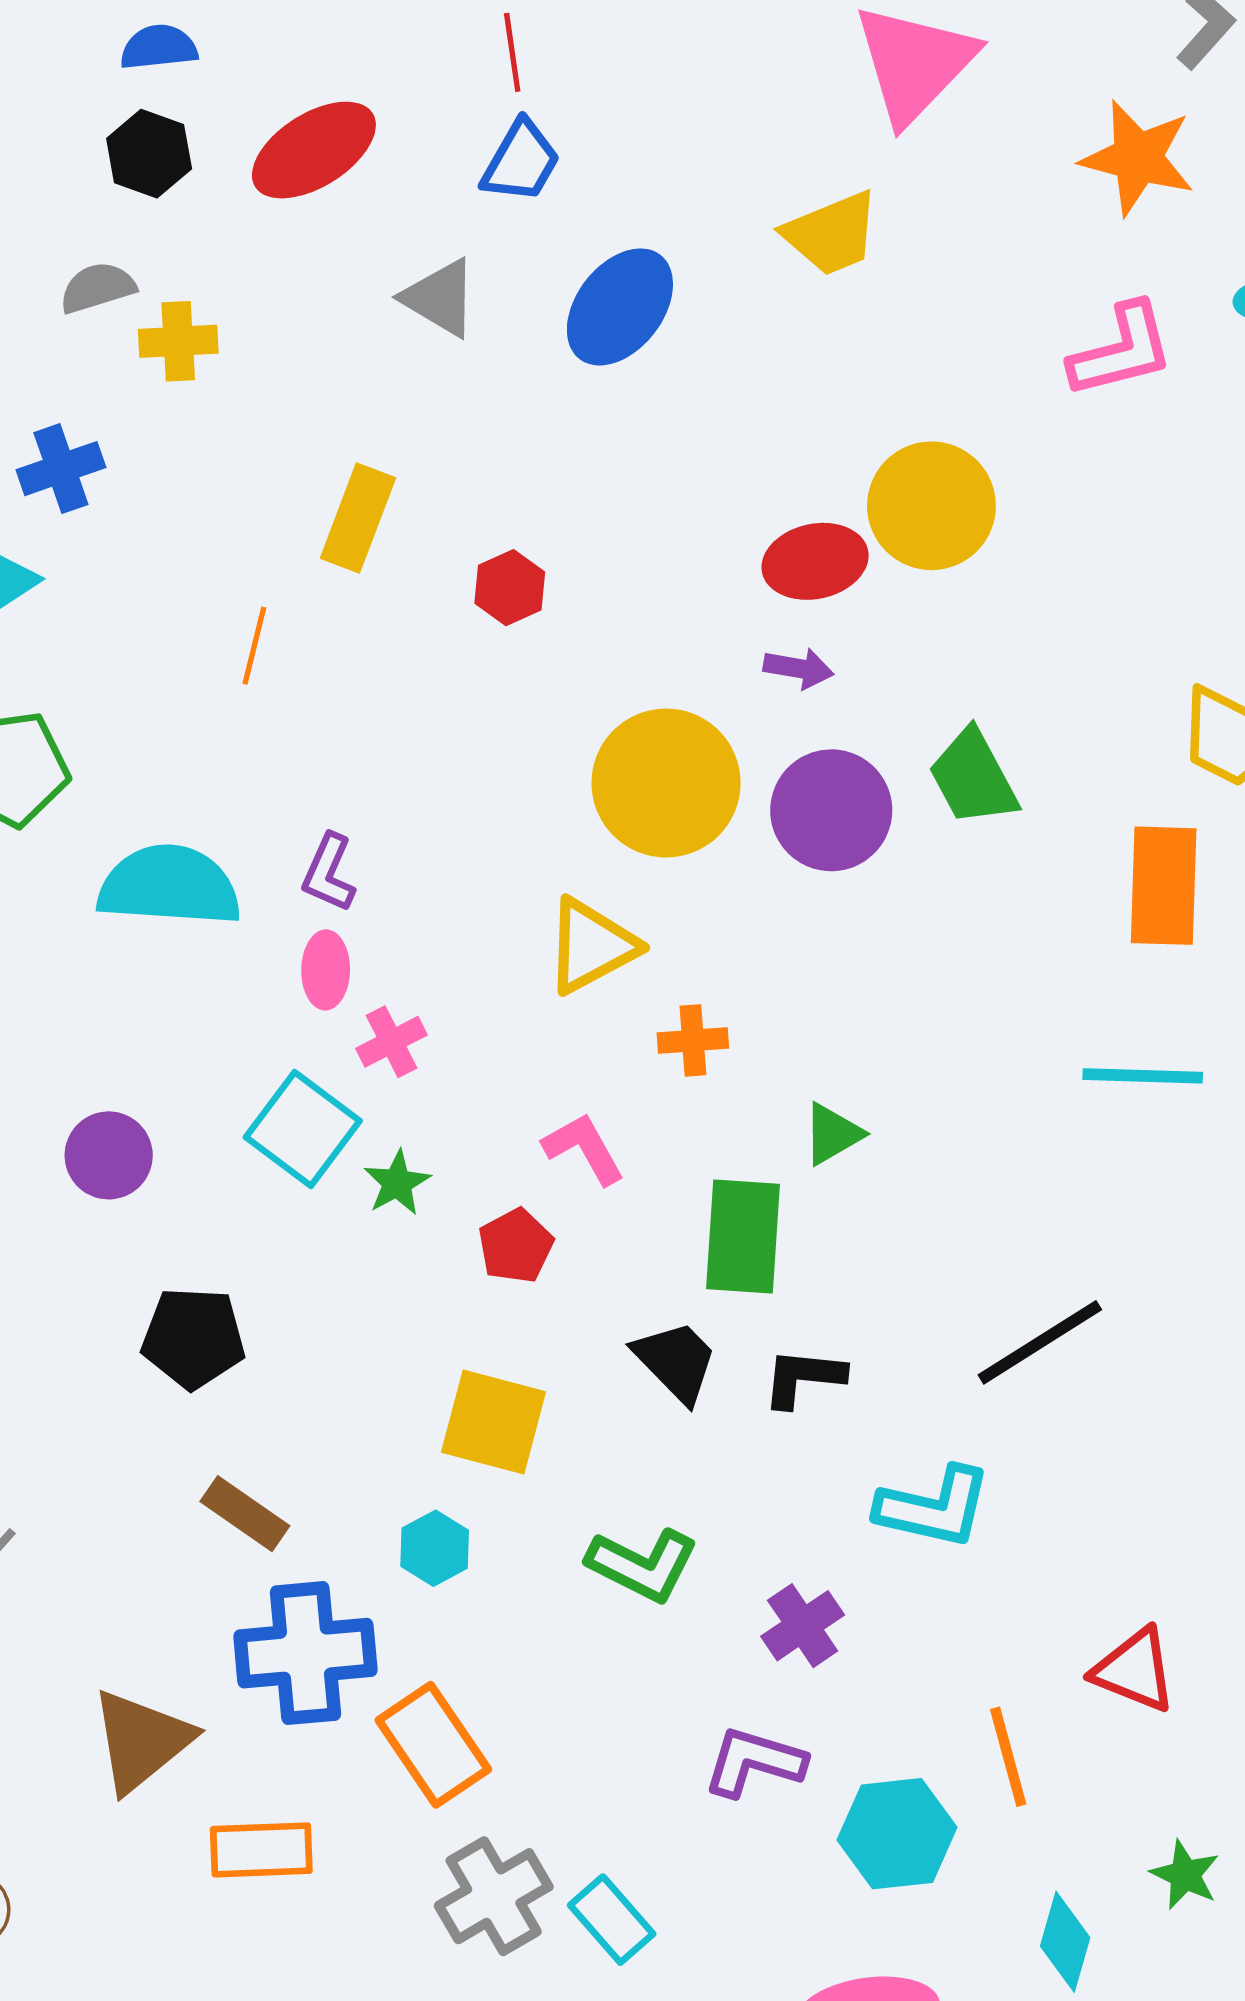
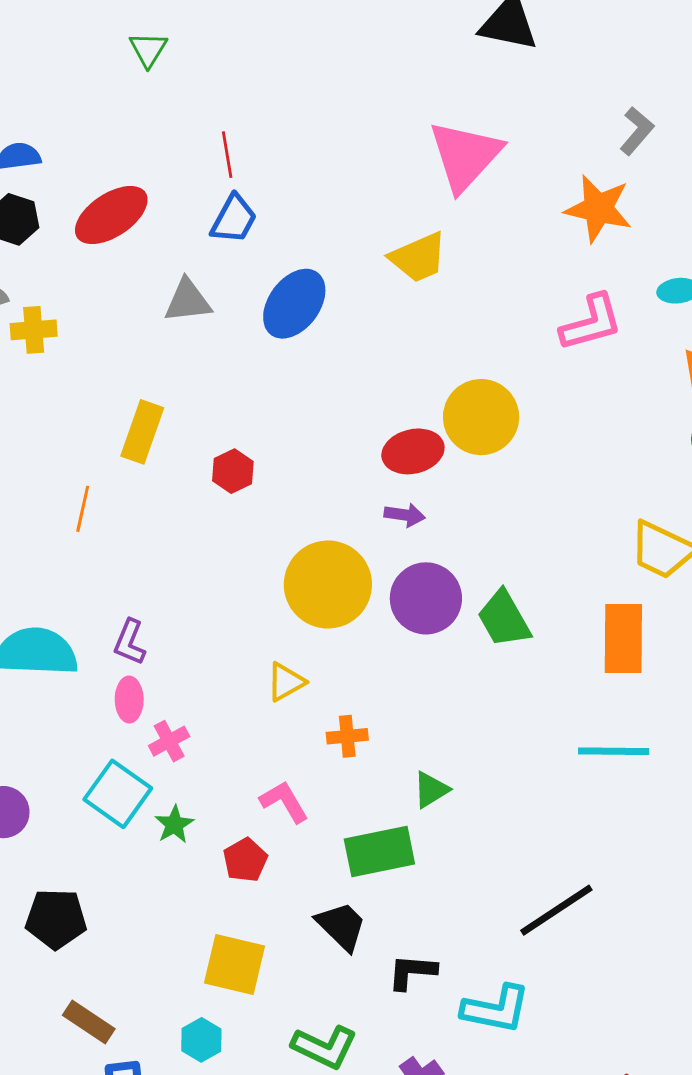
gray triangle: (440, 298) -> (188, 301), turned -36
green trapezoid: (973, 778) -> (504, 619), moved
yellow triangle: (591, 946) -> (286, 682), size x0.7
green rectangle: (743, 1236) -> (379, 851), turned 76
black L-shape: (803, 1378) -> (412, 972), moved

